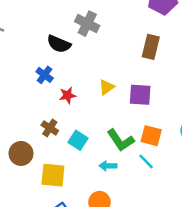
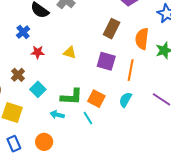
yellow triangle: (106, 87) -> (70, 53), turned 40
purple square: (140, 95) -> (106, 61), moved
green L-shape: (120, 140) -> (71, 97), turned -65

